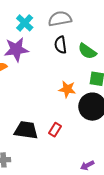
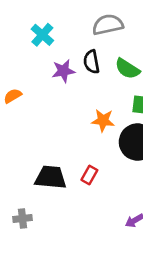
gray semicircle: (60, 19) -> (108, 25), moved
purple star: (16, 49) -> (63, 71), moved, size x0.7

